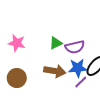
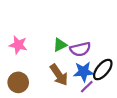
brown arrow: (55, 71) -> (59, 75), turned 45

